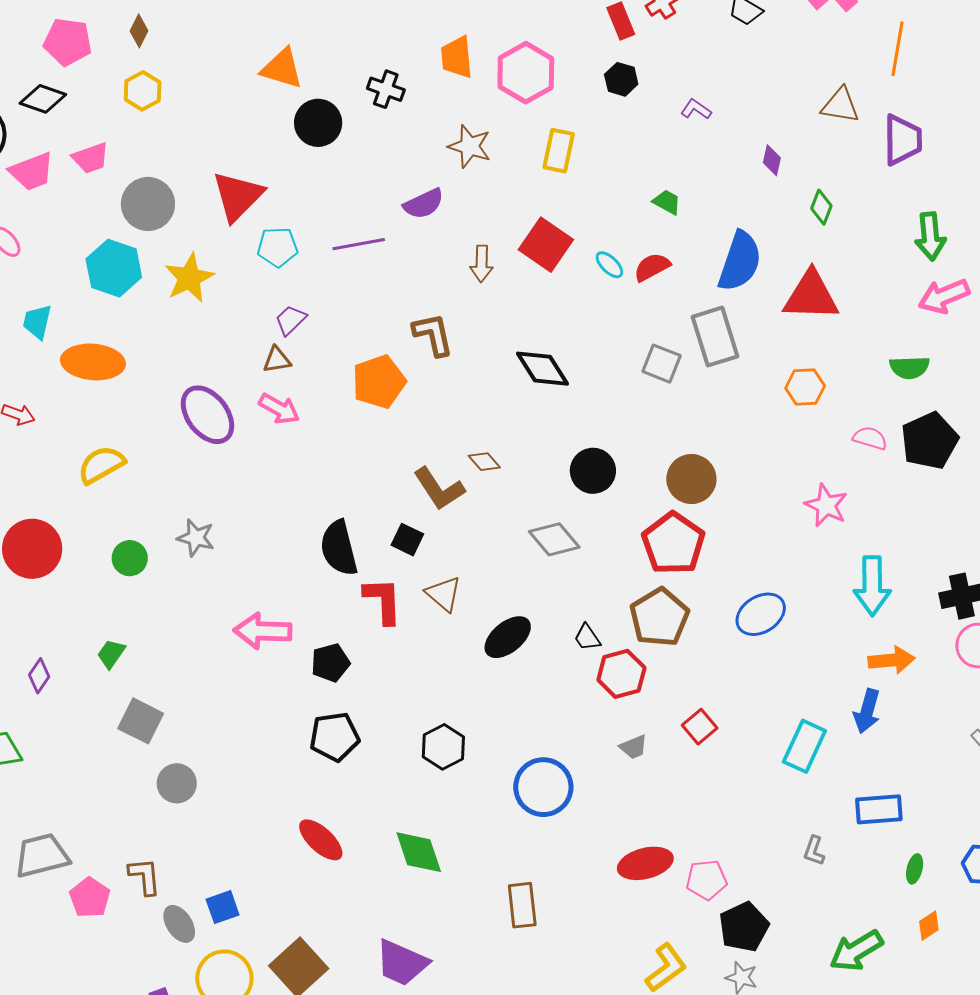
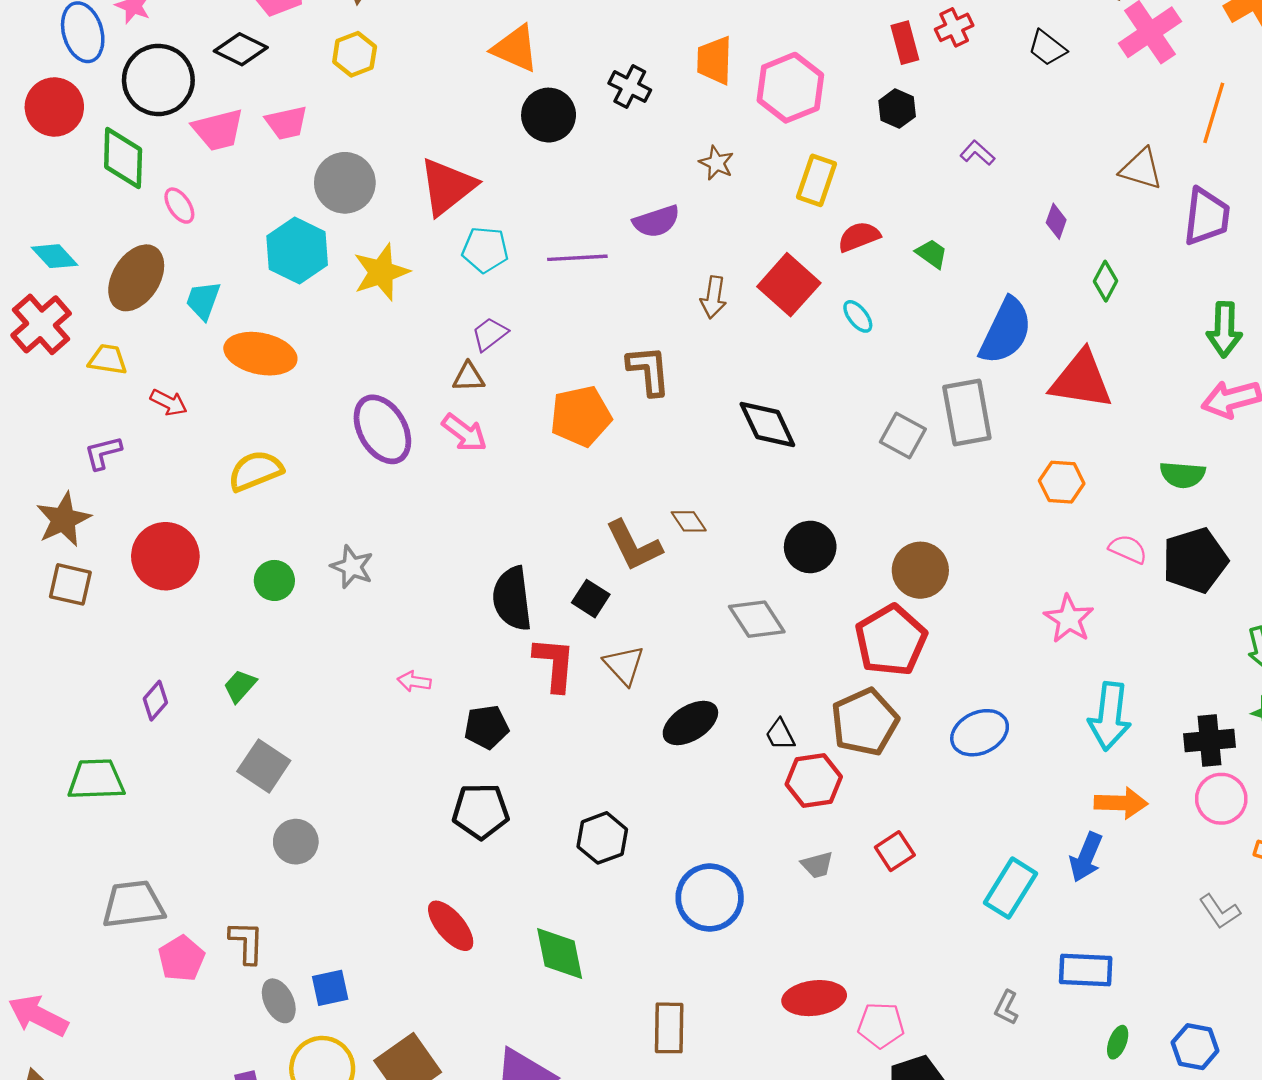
brown star: (470, 146) -> (716, 163), size x0.7
red semicircle: (652, 267) -> (859, 237), moved
pink arrow: (263, 631) -> (414, 682), size x0.5

